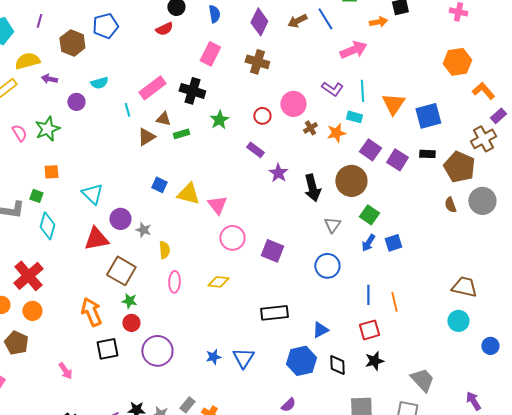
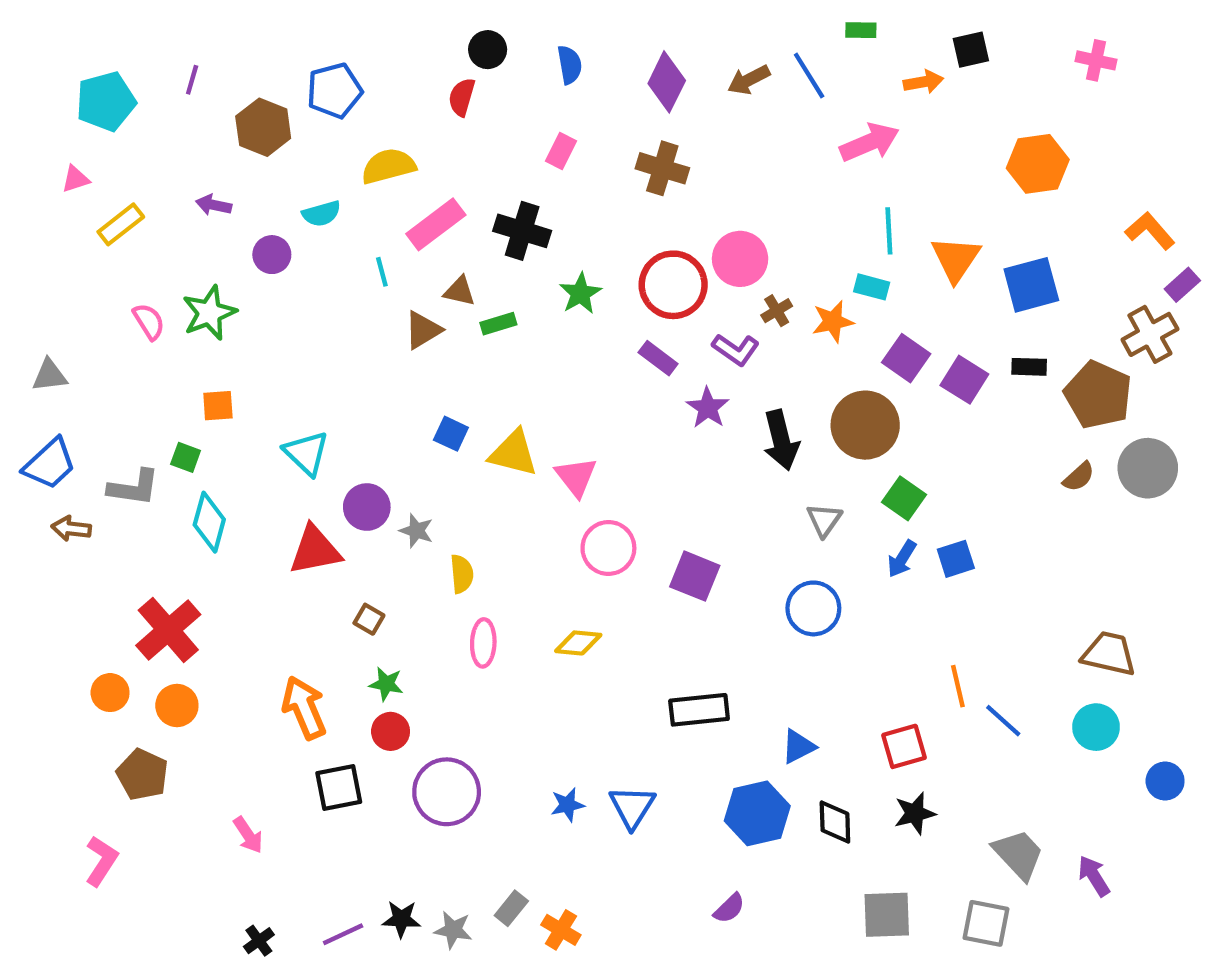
red semicircle: (164, 29) -> (462, 97), turned 132
pink rectangle: (210, 54) -> (561, 151), size x0.7
yellow semicircle: (27, 61) -> (388, 166), moved
orange hexagon: (457, 62) -> (1038, 164), moved
purple L-shape: (332, 89) -> (736, 350), moved
red circle: (262, 116) -> (673, 285), size x1.8
brown semicircle: (450, 205) -> (1079, 477), turned -112
brown square: (121, 271) -> (369, 619), size x0.5
blue line: (368, 295) -> (1003, 721), moved, turned -48
purple arrow: (473, 401) -> (1094, 876), moved

